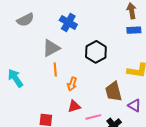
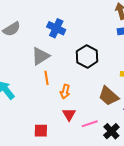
brown trapezoid: (114, 92) -> (109, 96), turned -30
red triangle: (74, 106) -> (69, 114), turned -40

